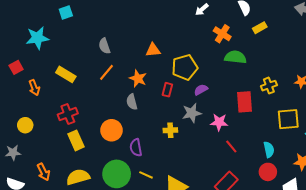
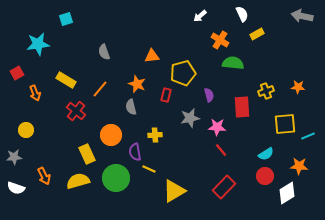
orange line: (106, 72) -> (100, 89), moved
purple semicircle: (201, 90) -> (209, 95), moved, turned 104
red cross: (68, 114) -> (76, 111), moved, turned -30
yellow cross: (170, 130) -> (155, 135), moved
yellow rectangle: (76, 140) -> (87, 154), moved
red line: (231, 147) -> (221, 150), moved
cyan semicircle: (269, 150) -> (266, 154), turned 70
yellow line: (146, 175) -> (149, 169), moved

